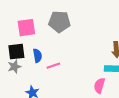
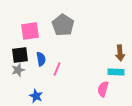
gray pentagon: (59, 22) -> (63, 25), turned 30
pink line: (53, 66) -> (57, 69), turned -48

